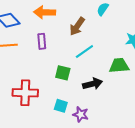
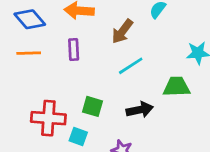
green square: (63, 73) -> (93, 106), moved
cyan square: (61, 106) -> (78, 136), moved

